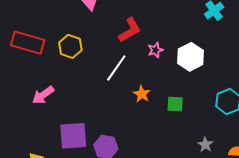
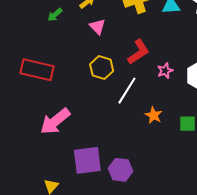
yellow hexagon: (70, 46) -> (102, 68), moved
pink arrow: (43, 95) -> (55, 121), size x1.4

